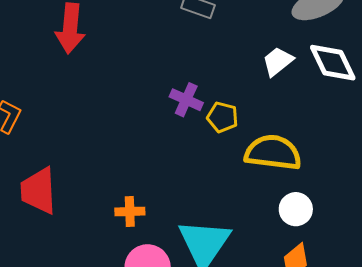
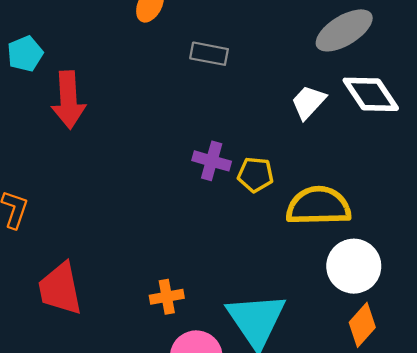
white circle: (296, 209) -> (354, 266), size x1.4

